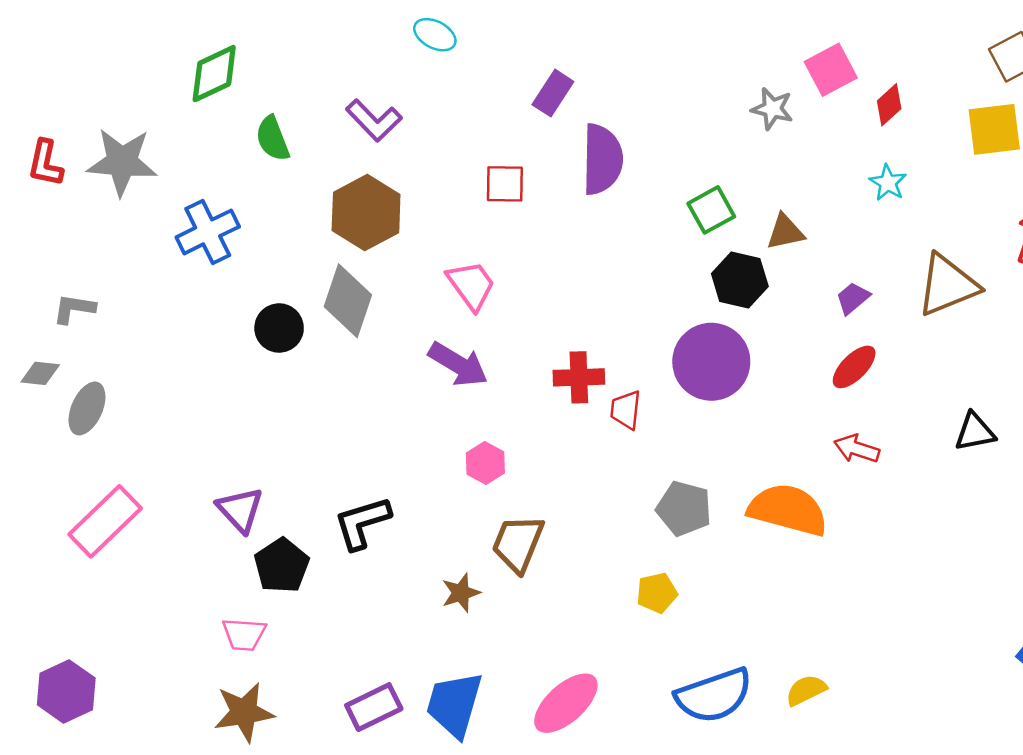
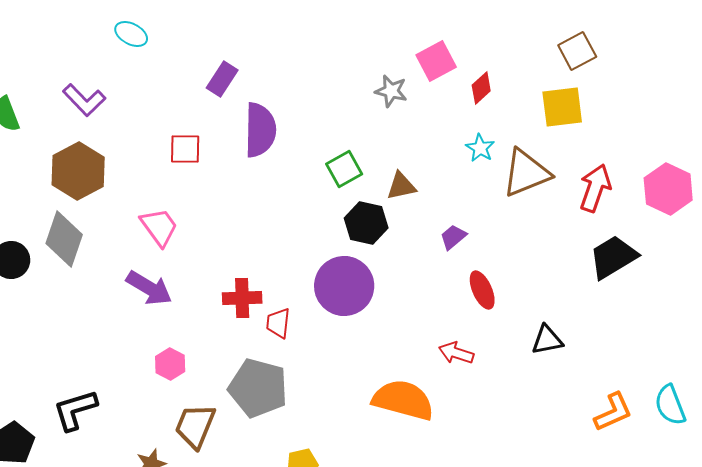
brown triangle: (948, 285) -> (526, 173), moved
red ellipse: (854, 367) -> (482, 290), moved, turned -69
gray pentagon: (684, 508) -> (258, 388), moved, size x1.4

